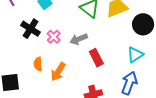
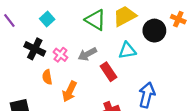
cyan triangle: (135, 55) -> (127, 51), moved, turned 30
orange semicircle: (38, 64) -> (47, 77), moved

